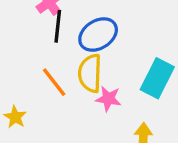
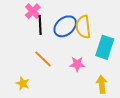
yellow semicircle: (90, 73) -> (83, 27), moved

